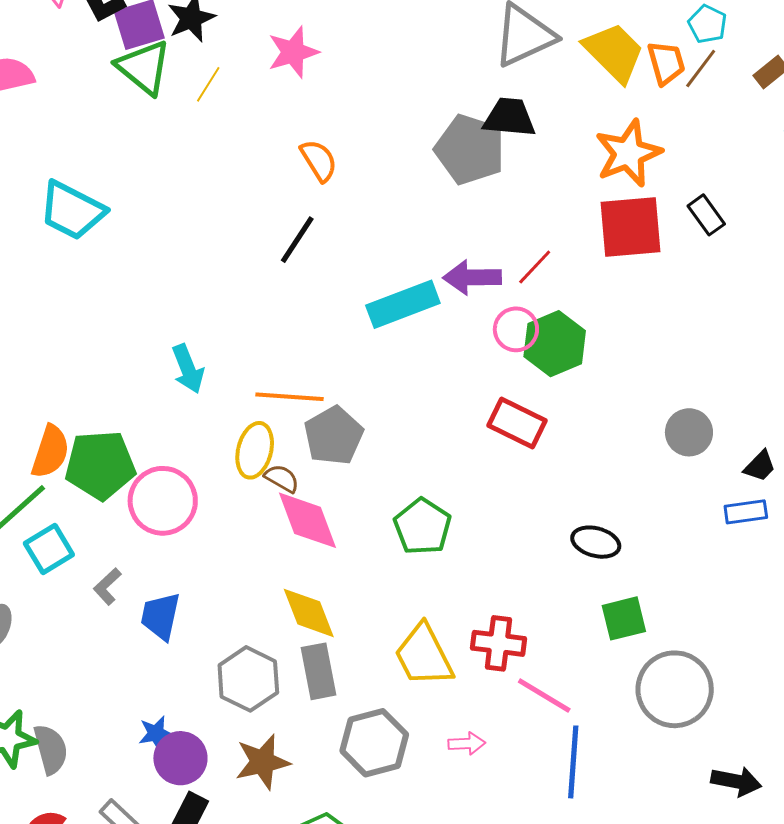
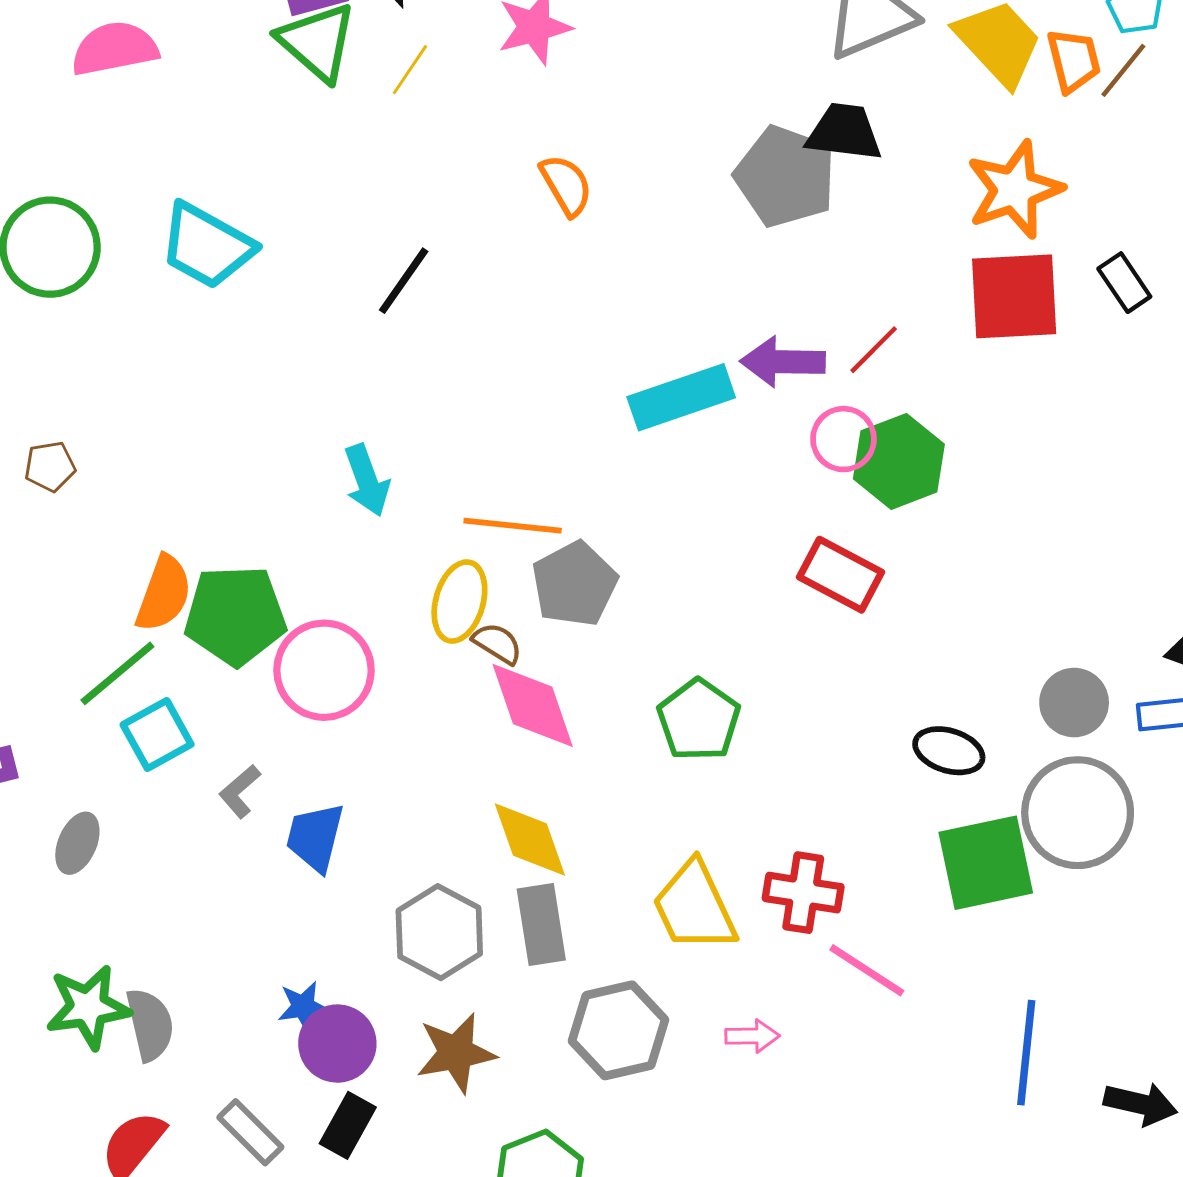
black line: (297, 240) -> (404, 281), moved
gray circle: (689, 432) -> (1074, 703), moved
green square: (624, 618) -> (986, 863), size x1.5
gray circle: (675, 689) -> (1078, 813), moved
blue line: (573, 762) -> (1026, 1053), moved

